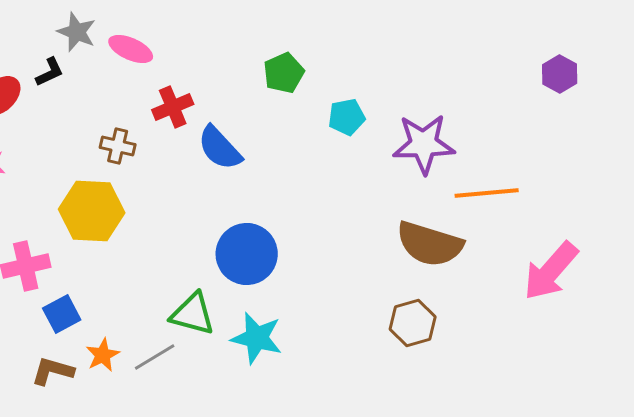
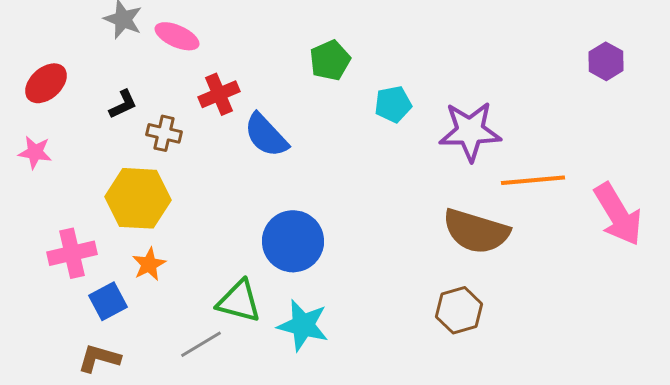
black L-shape: (50, 72) -> (123, 104), moved
pink arrow: (551, 271) -> (618, 214), moved, turned -72
orange star: (103, 355) -> (149, 264), moved

